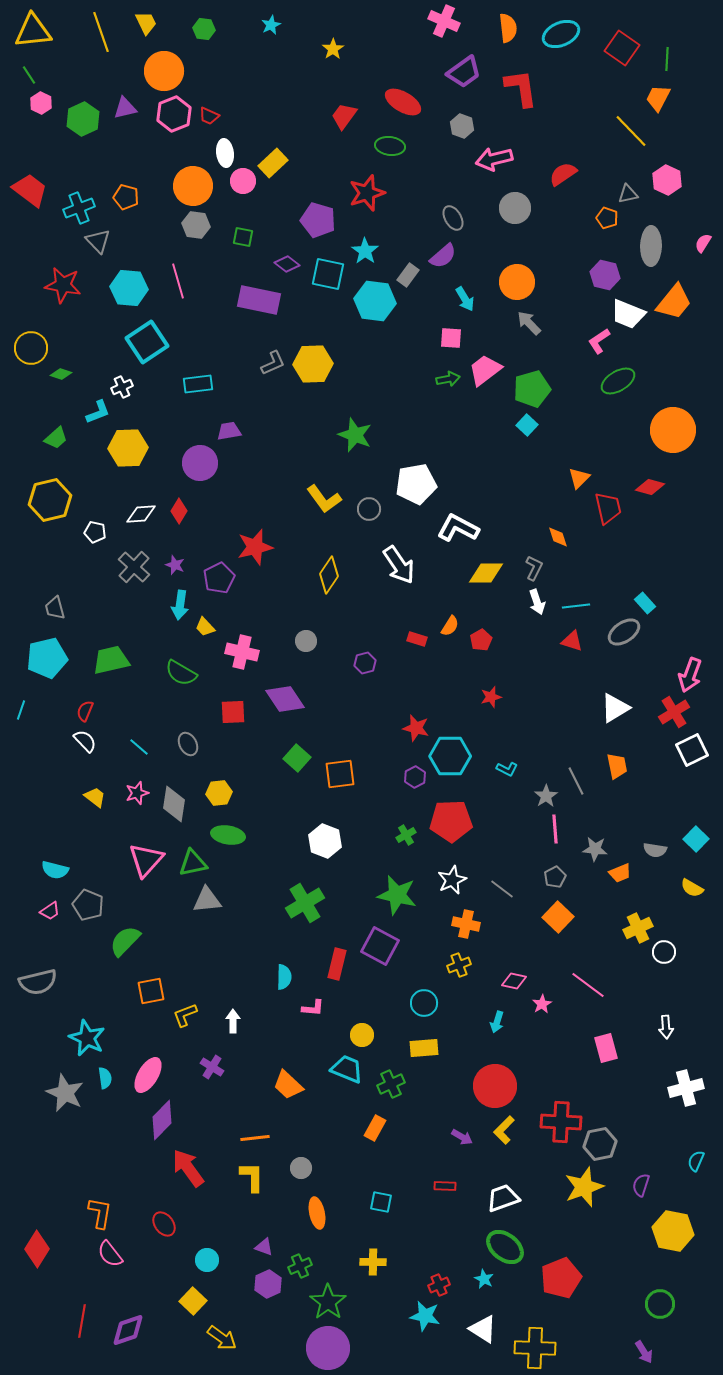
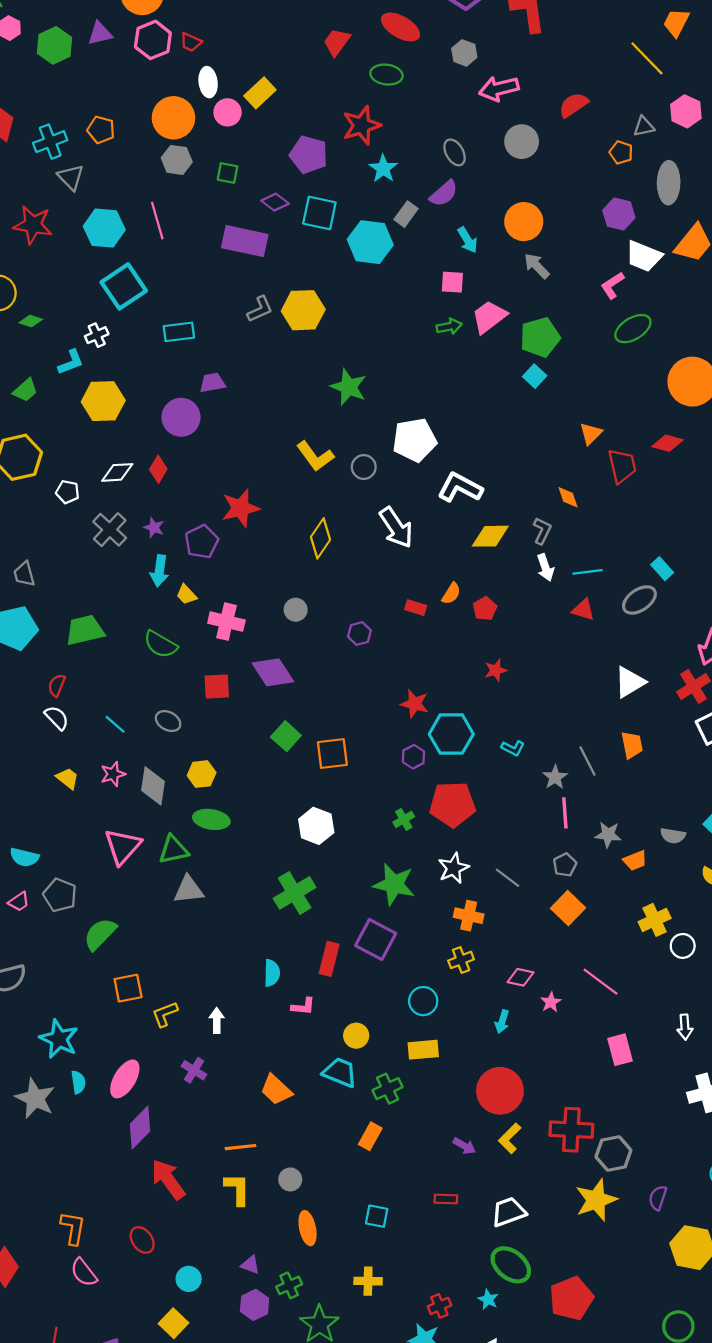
cyan star: (365, 251) -> (383, 169), moved
gray ellipse: (188, 744) -> (168, 721), turned -35

